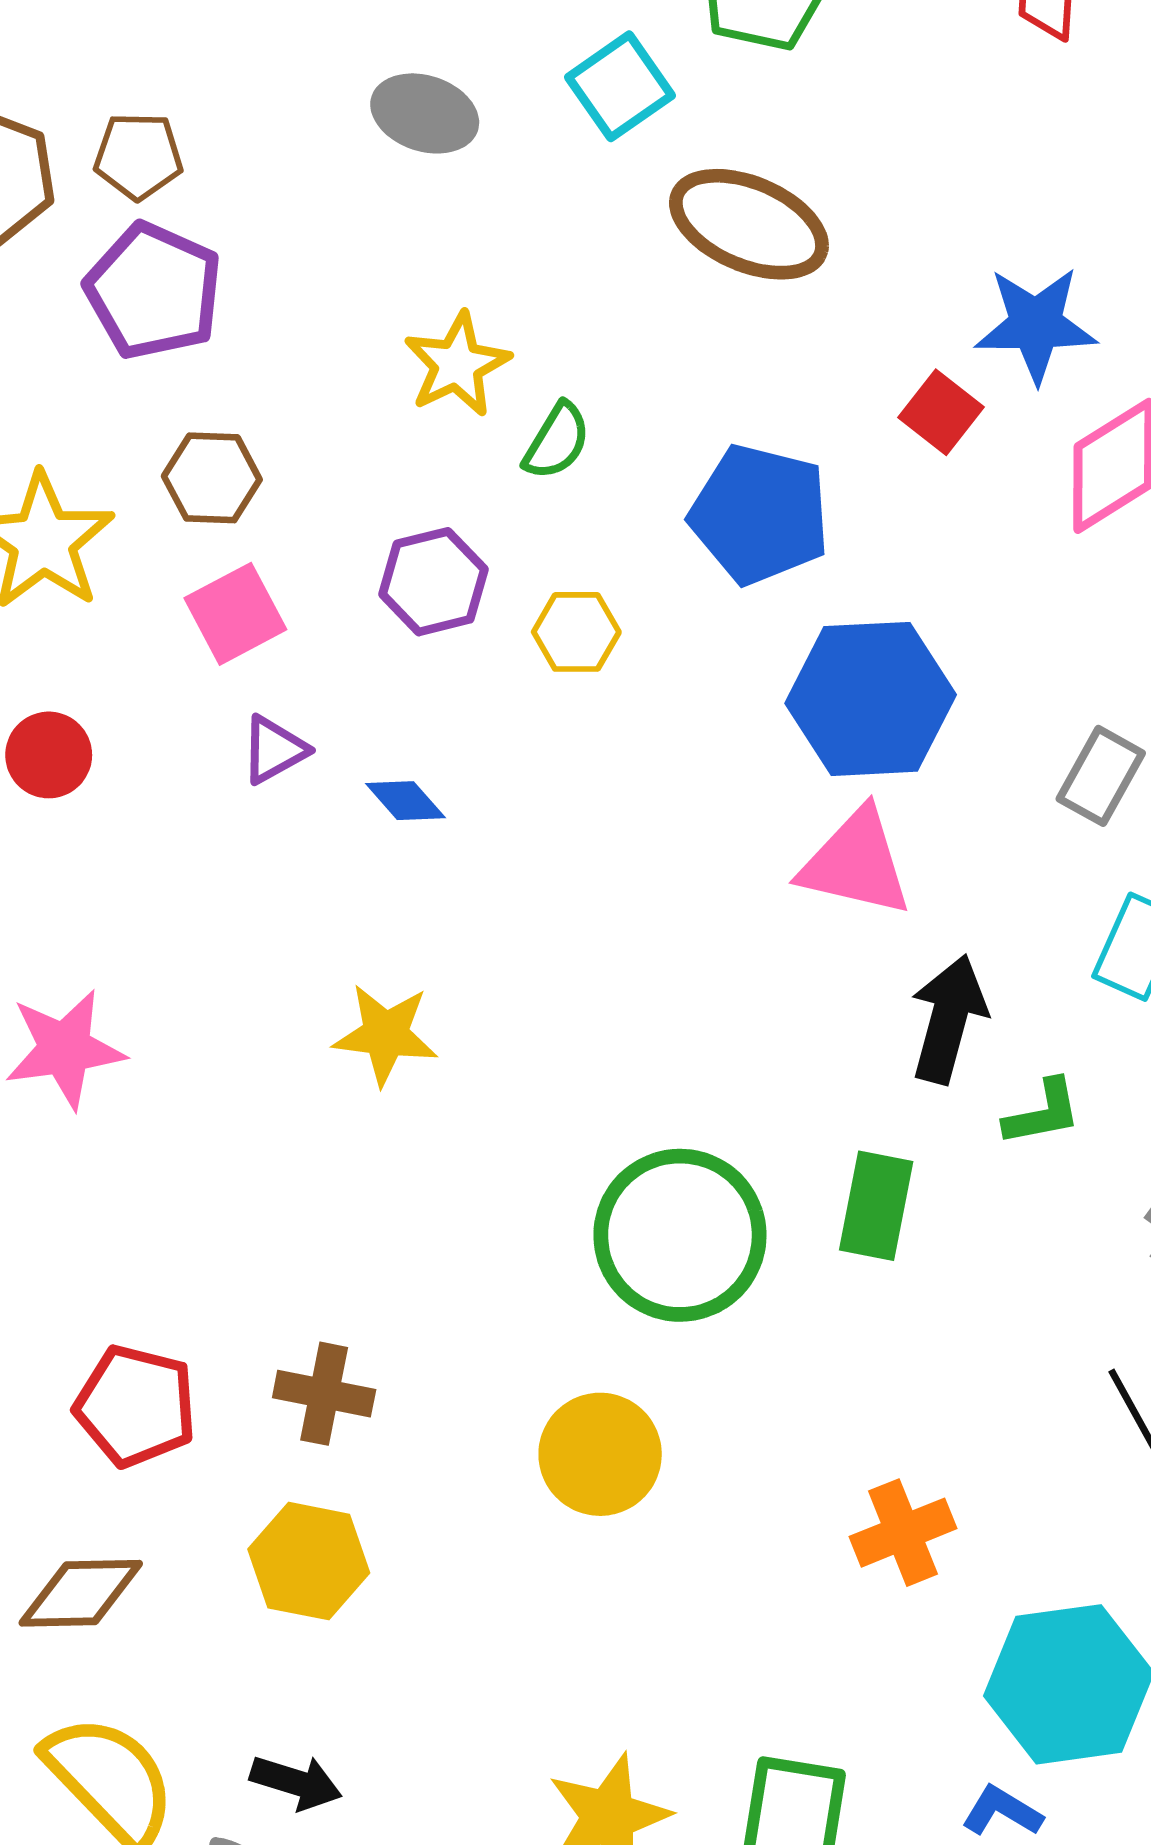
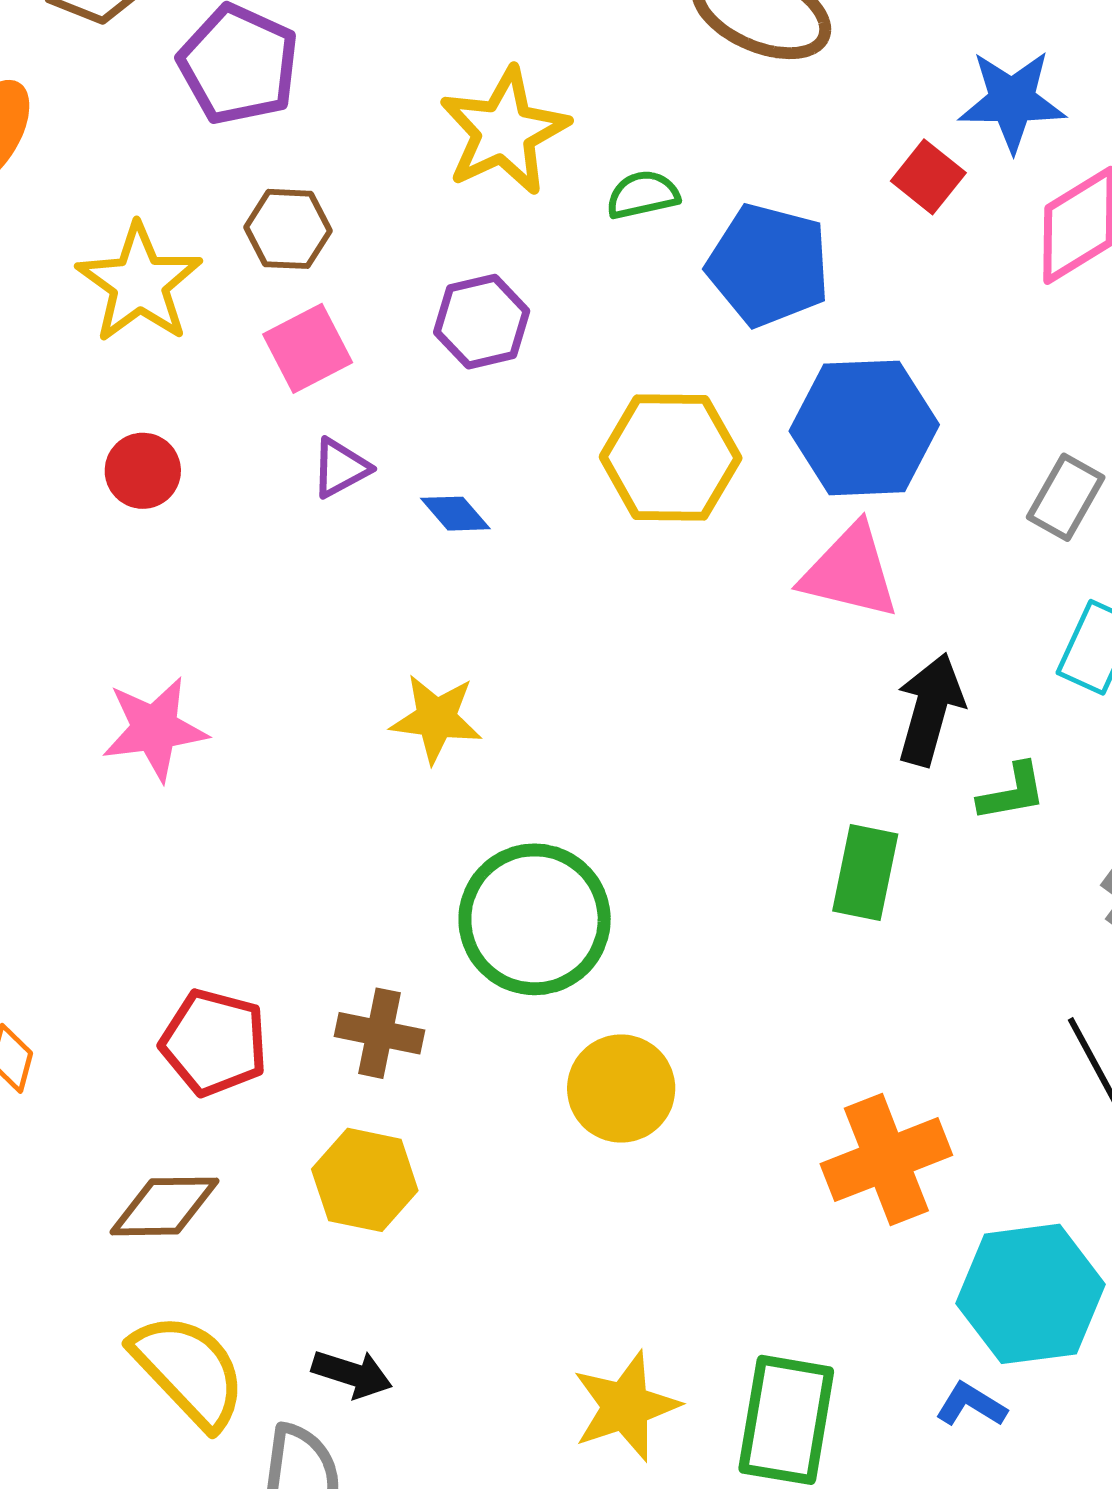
yellow star: (457, 365) -> (504, 131), size x1.4
green semicircle: (557, 441) -> (643, 195), moved, turned -134
yellow hexagon: (576, 632) -> (671, 458), moved, size x1.8
green circle: (680, 1235) -> (535, 919), moved
orange cross: (903, 1533) -> (886, 1160), size x1.4

